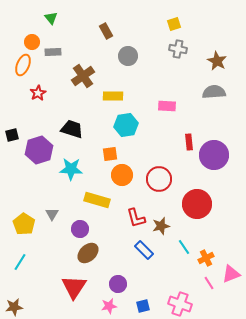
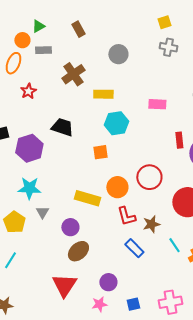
green triangle: (51, 18) -> (38, 26), moved, turned 40
brown rectangle: (106, 31) -> (78, 29), moved
cyan star: (71, 169) -> (29, 188), moved
orange circle: (122, 175) -> (117, 187), moved
pink cross: (180, 304) -> (170, 302), turned -30

